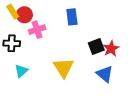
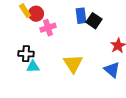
black cross: (12, 43) -> (26, 54), moved
black square: (96, 47) -> (94, 21), moved, turned -35
cyan triangle: (21, 71) -> (33, 67), turned 40

